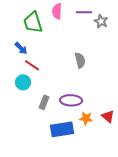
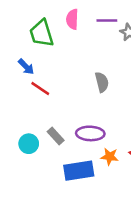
cyan circle: (23, 82) -> (29, 144), moved
gray rectangle: (44, 102) -> (56, 136), turned -64

